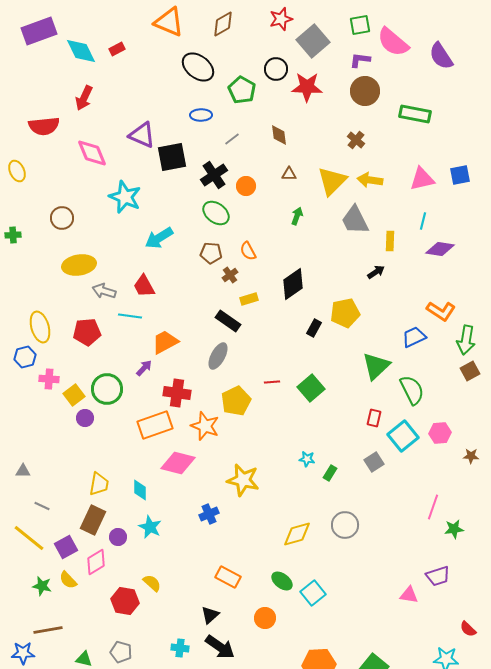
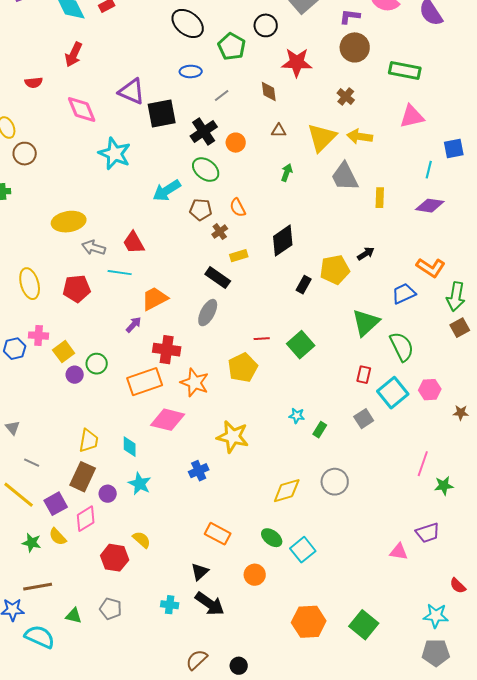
red star: (307, 87) -> (297, 62), moved
red semicircle: (44, 126) -> (34, 82), size x0.6
blue square: (460, 175) -> (454, 149), moved
pink triangle: (422, 179) -> (412, 117), moved
brown circle: (62, 218) -> (25, 154), moved
cyan line: (423, 221) -> (429, 170), moved
cyan arrow: (159, 238) -> (167, 191), moved
black arrow: (376, 272) -> (366, 254), moved
blue hexagon: (25, 357) -> (15, 349), moved
green circle: (107, 389) -> (97, 364), moved, size x0.7
yellow pentagon: (236, 401) -> (243, 368), moved
gray triangle: (23, 471) -> (13, 428), turned 49

